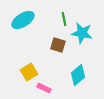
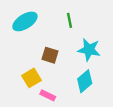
cyan star: (82, 33) -> (89, 50), moved
brown square: (58, 45) -> (50, 55), moved

